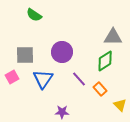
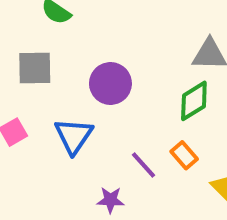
gray square: (25, 55) -> (35, 68), moved
purple line: (79, 79) -> (143, 165), moved

